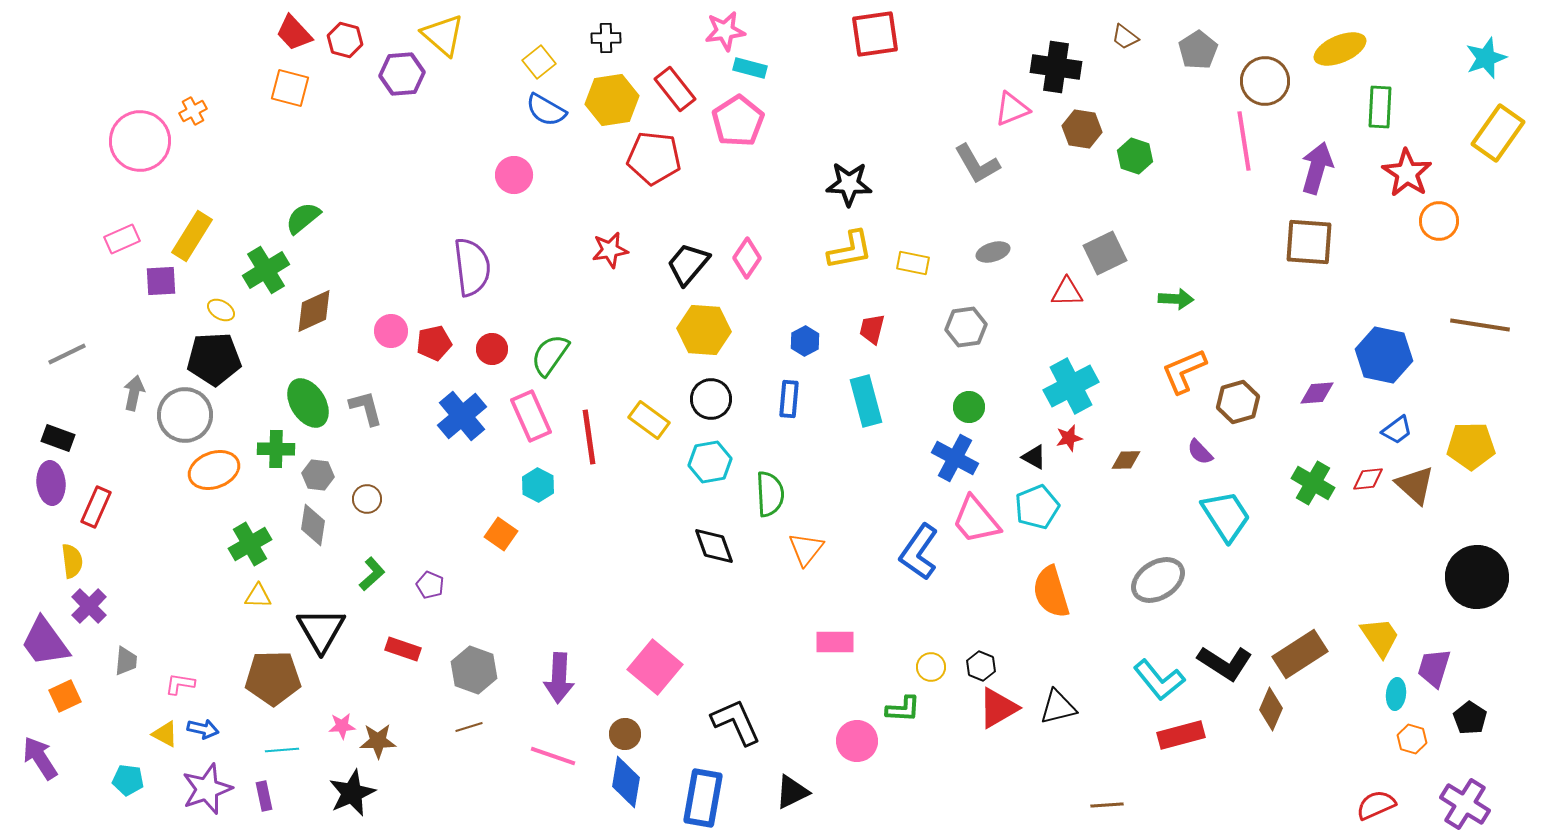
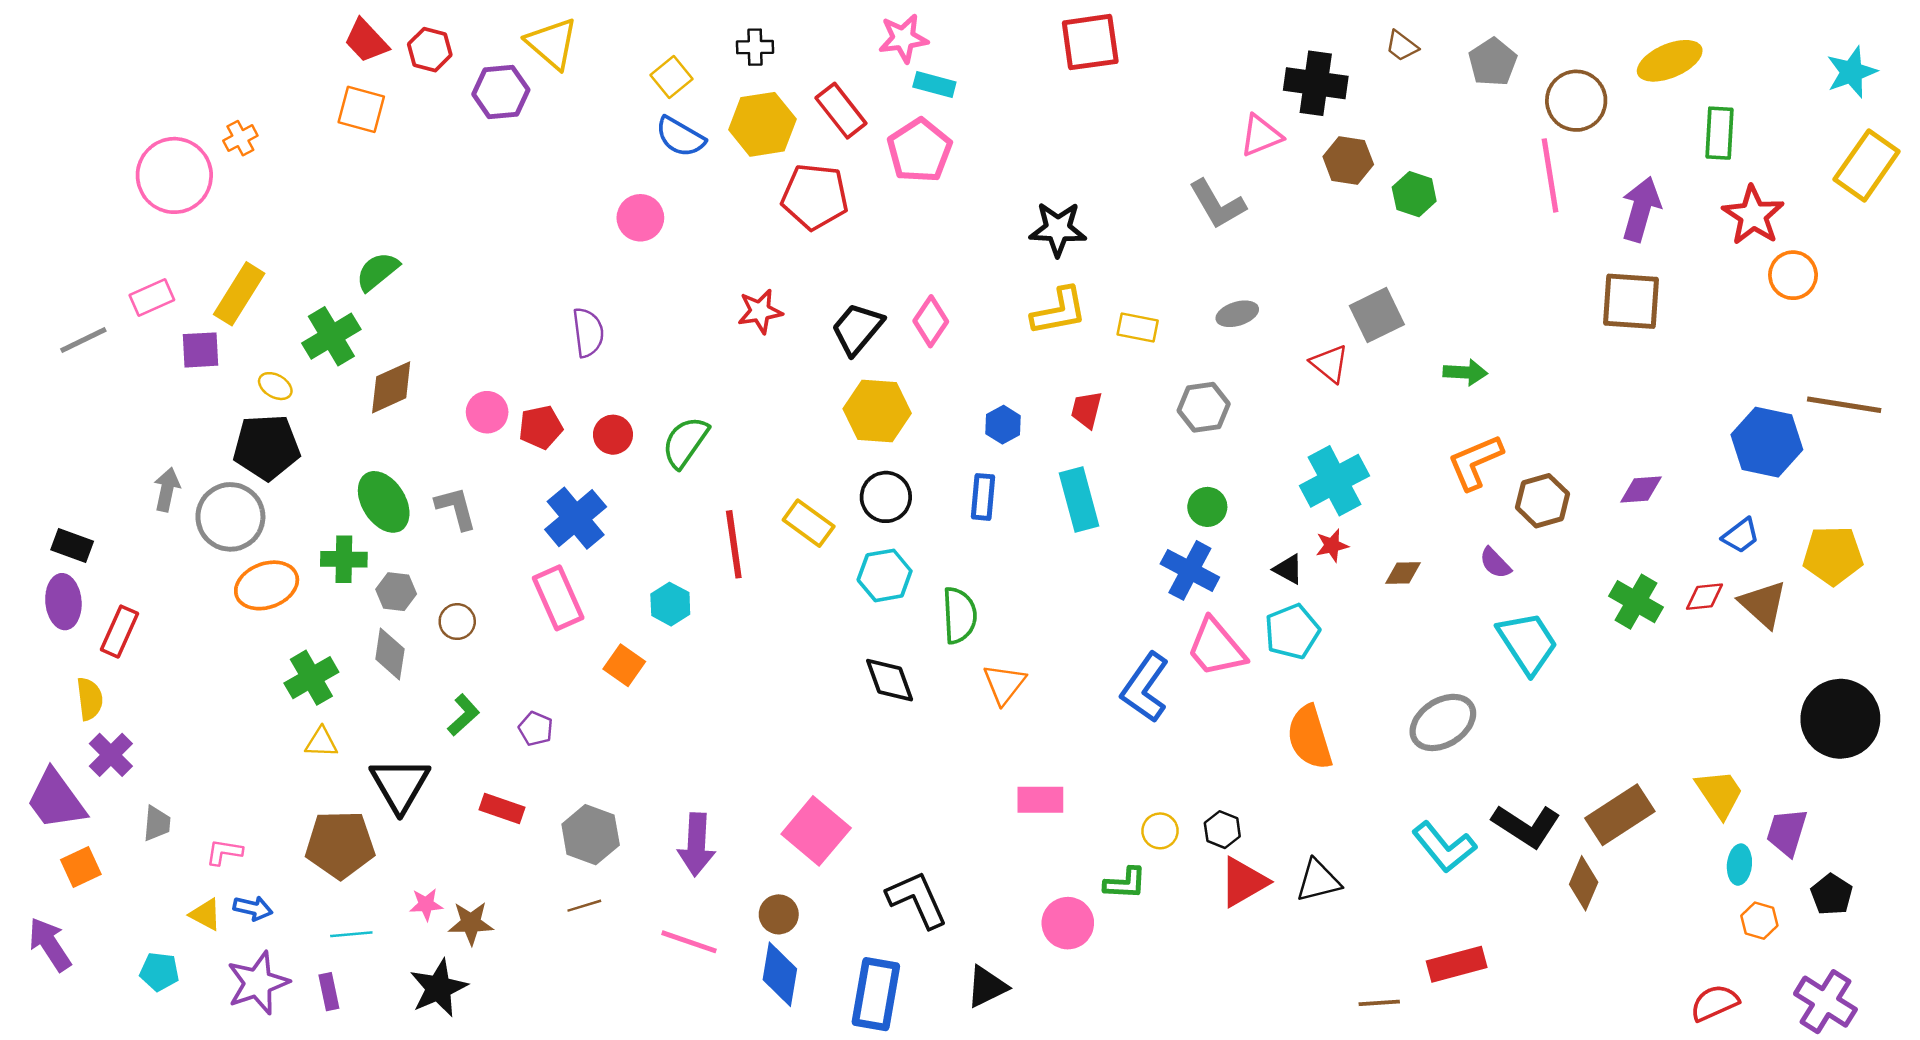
purple semicircle: (472, 267) -> (588, 332), size x0.7
red triangle: (1067, 292) -> (1329, 364), turned 40
gray line: (67, 354) -> (83, 340), moved
blue hexagon: (1384, 355) -> (1767, 442), moved
pink rectangle: (531, 416) -> (558, 598), moved
red rectangle: (1181, 735) -> (1457, 964), moved

